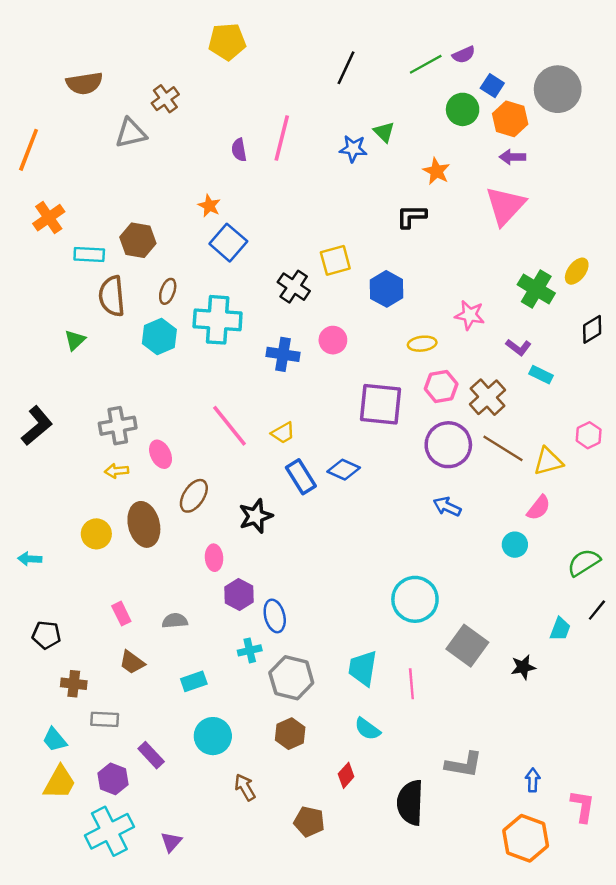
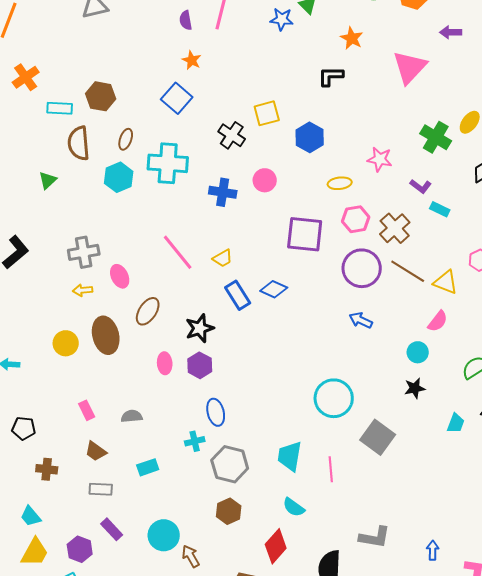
purple arrow: (513, 157) -> (451, 32), moved
orange star: (209, 206) -> (192, 60), moved
yellow triangle: (548, 461) -> (446, 282), turned 36
purple hexagon: (239, 595) -> (200, 365), moved
black star: (523, 667) -> (415, 388), moved
gray rectangle: (105, 719) -> (101, 489), moved
cyan circle: (213, 736) -> (164, 535), moved
red diamond: (346, 775) -> (276, 546), size x1.6

